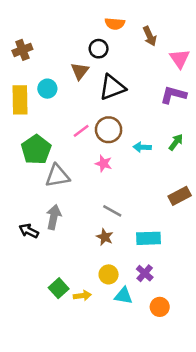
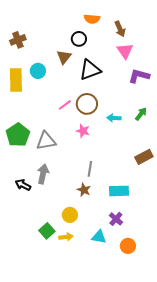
pink triangle: (180, 59) -> (125, 51), moved
green pentagon: (36, 150) -> (18, 135), moved
gray line: (112, 211) -> (90, 169), turned 70
yellow circle: (109, 274) -> (70, 215), moved

